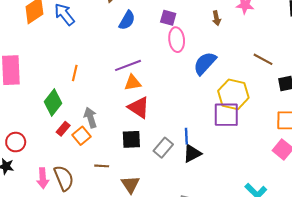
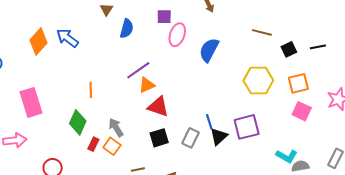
pink ellipse: (177, 40) -> (177, 35), turned 40
yellow hexagon: (233, 94) -> (258, 81), moved
purple square: (226, 115) -> (247, 127), moved

